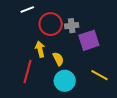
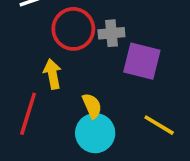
purple square: (89, 40) -> (142, 61), turned 30
yellow semicircle: (58, 59) -> (92, 106), moved

